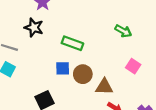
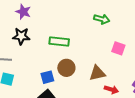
blue square: (63, 68) -> (47, 77), moved
brown circle: (83, 74) -> (66, 68), moved

